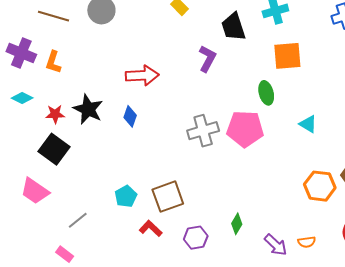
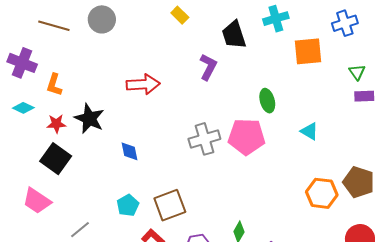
orange square: (287, 56) -> (308, 51), moved
orange L-shape: (53, 62) -> (54, 85), moved
blue diamond: (130, 116) -> (130, 151), moved, turned -30

